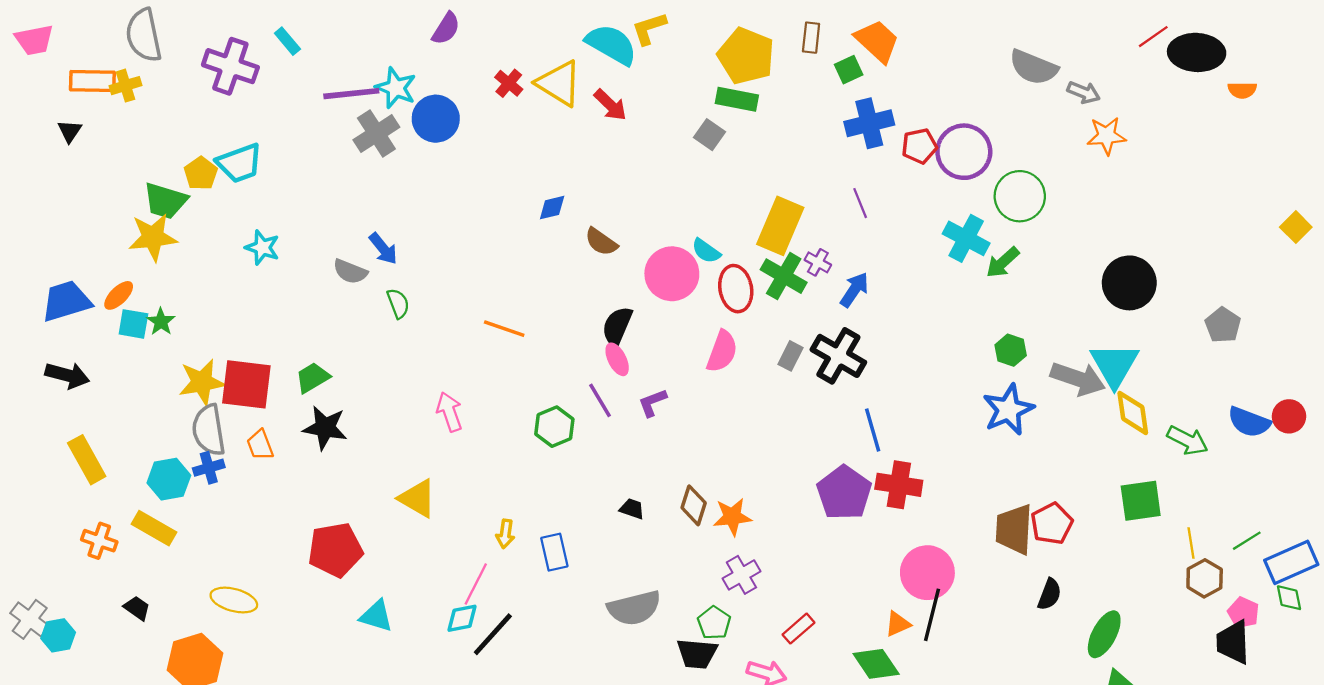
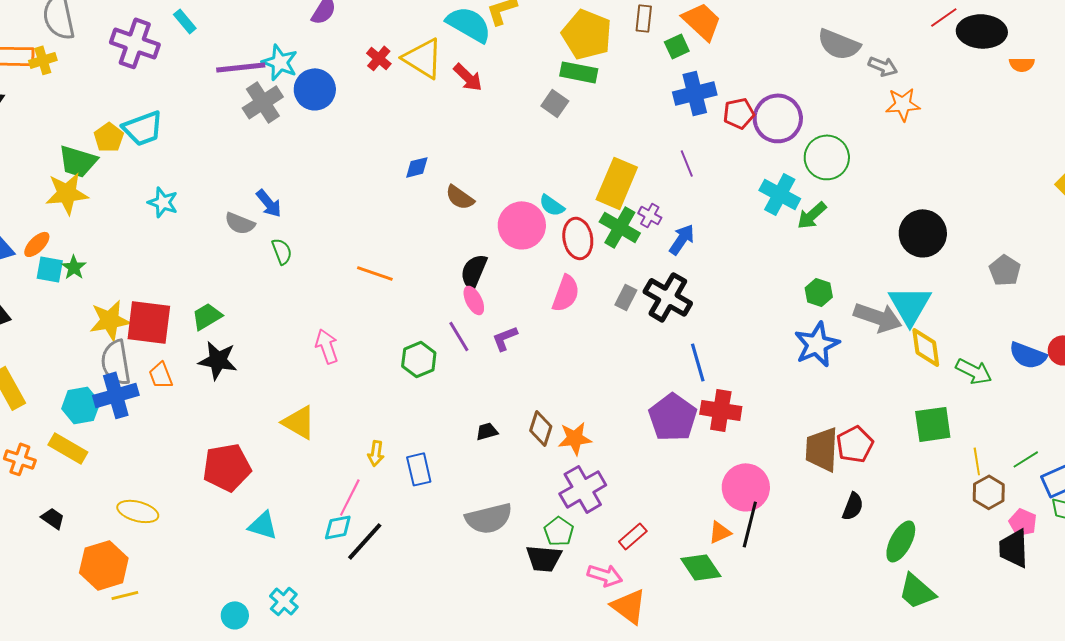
blue cross: (209, 468) -> (116, 395), size x1.6
black trapezoid: (632, 509) -> (487, 431), turned -35
purple cross: (741, 575) -> (583, 489), size x1.4

